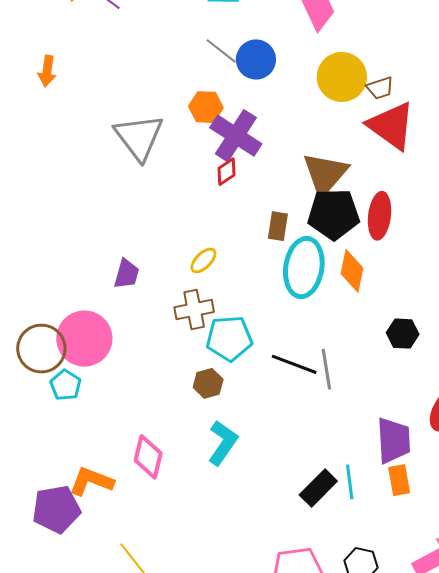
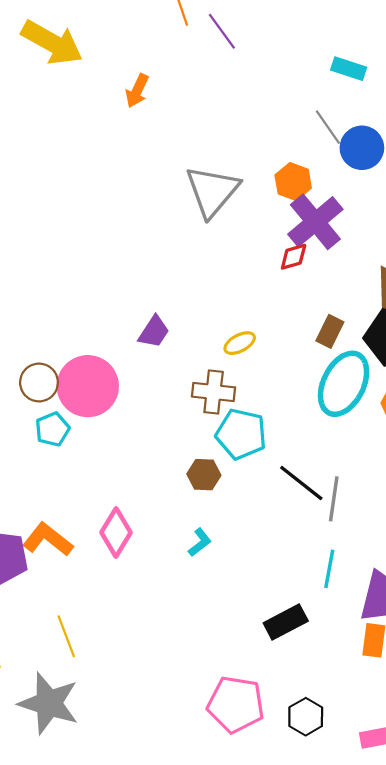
brown circle: (41, 349) -> (39, 382), size x0.7
cyan L-shape: (223, 443) -> (200, 542), size x0.6
cyan line: (350, 482) -> (329, 569), moved

